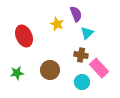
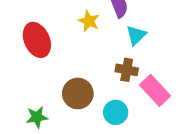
green star: (17, 73) -> (37, 117), moved
cyan circle: (82, 82) -> (116, 112), moved

